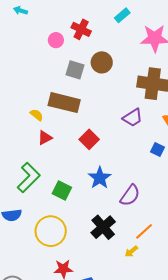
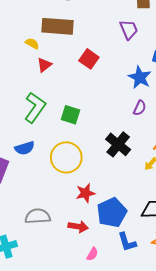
purple trapezoid: (133, 118) -> (129, 30), turned -70
blue star: (100, 178) -> (140, 77), moved
purple semicircle: (130, 195) -> (140, 108), size x0.7

